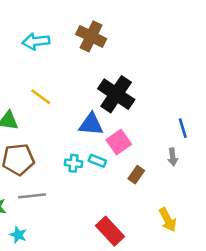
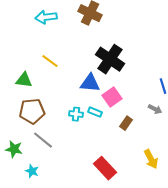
gray arrow: (173, 157) -> (155, 109), turned -56
gray line: (32, 196) -> (43, 140), turned 45

